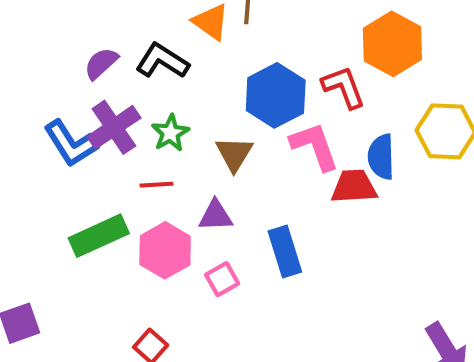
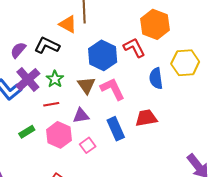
pink L-shape: (315, 146) -> (113, 89), moved
red trapezoid: (354, 187) -> (146, 118), moved
green rectangle: (99, 236) -> (27, 132), size x0.6

